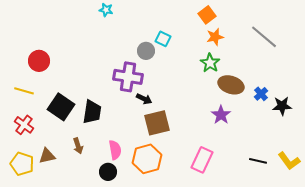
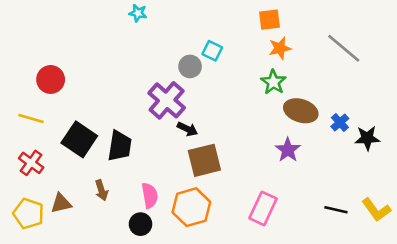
orange square: (207, 15) -> (270, 20), turned 30
purple cross: (128, 77) -> (167, 100), turned 32

